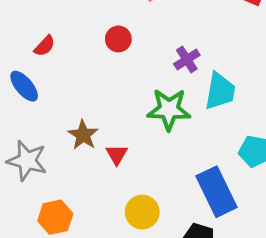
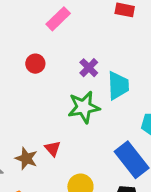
brown star: (83, 135) -> (26, 159), moved

